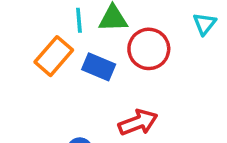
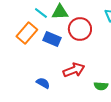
cyan line: (79, 20) -> (41, 13), turned -48

